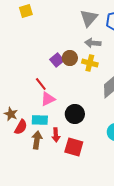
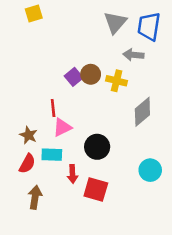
gray arrow: (93, 43) -> (133, 55), moved
red line: (41, 84) -> (53, 108), turned 32
brown star: (11, 114) -> (28, 135), moved
brown arrow: (37, 140) -> (35, 197), moved

